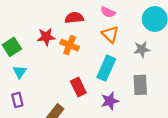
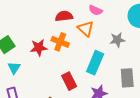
orange triangle: (110, 34) -> (86, 29), moved
red star: (46, 37) -> (39, 48), moved
gray star: (142, 49) -> (117, 40), moved

